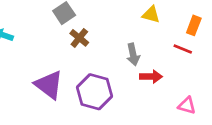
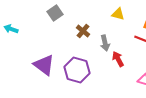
brown cross: (79, 38) -> (83, 31), moved
red arrow: (151, 77) -> (118, 59), turned -119

